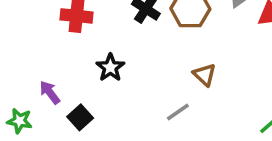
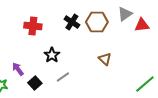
gray line: (178, 112) -> (63, 77), moved

